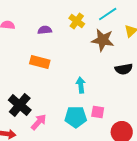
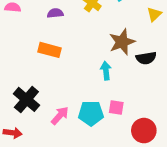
brown star: (103, 40) -> (122, 42), moved, turned -30
cyan arrow: (81, 85) -> (106, 71), moved
pink arrow: (39, 122) -> (60, 116), moved

